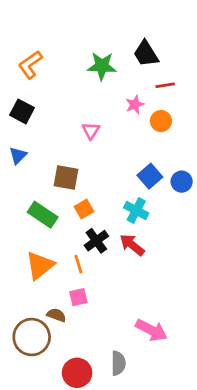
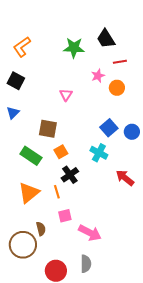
red arrow: (132, 245) -> (125, 178), moved
pink square: (78, 297) -> (65, 216), moved
brown semicircle: (56, 315) -> (41, 229), turned 56
pink arrow: (151, 330) -> (90, 233), moved

